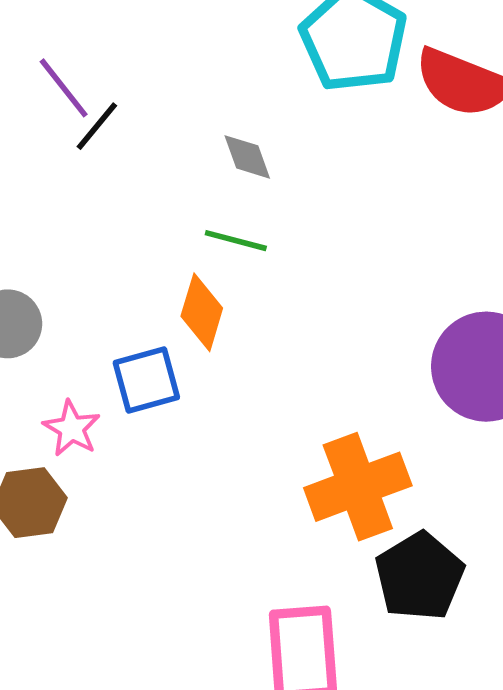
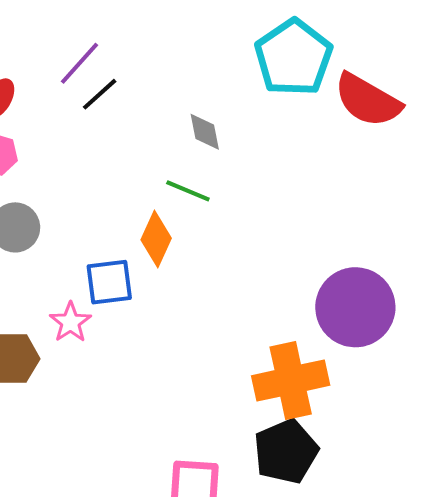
purple line: (64, 88) -> (80, 63), turned 72
pink star: (72, 428) -> (70, 322), moved
orange cross: (358, 487) -> (291, 380), moved

